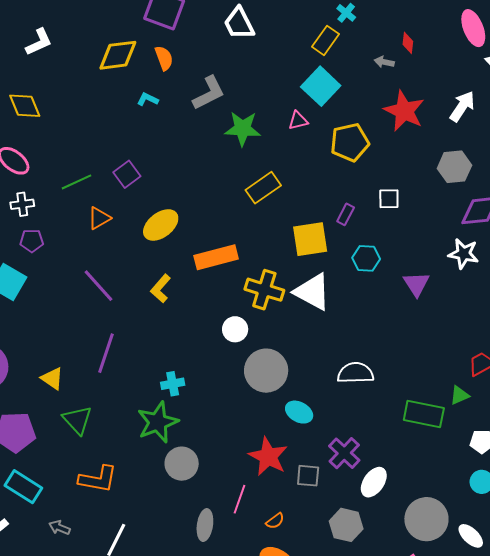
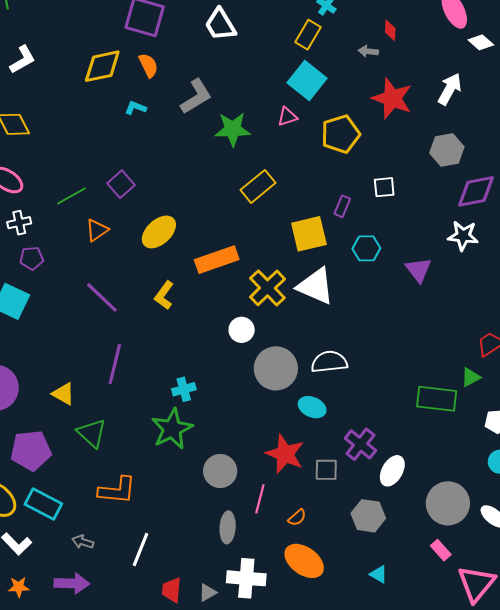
yellow cross: (264, 290) -> (267, 288), turned 33
white semicircle: (355, 373) -> (329, 362), moved
gray circle: (182, 464) -> (220, 471), moved

